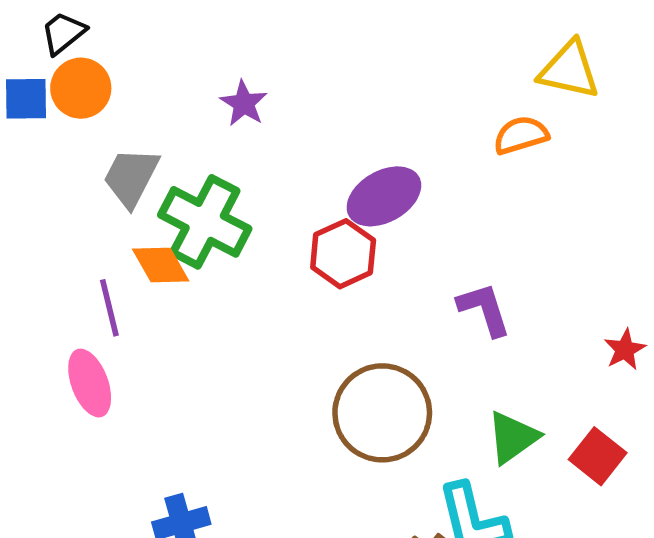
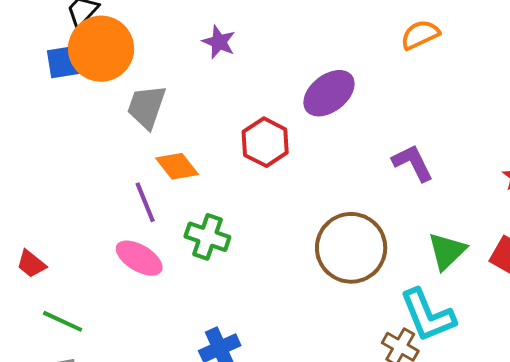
orange circle: (81, 88) -> (101, 49), size x1.5
green cross: (205, 222) -> (207, 237), moved, size x0.7
red hexagon: (343, 254) -> (265, 142), moved
pink ellipse: (90, 383) -> (139, 258), turned -30

